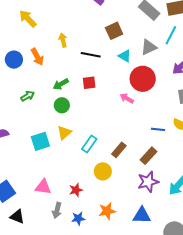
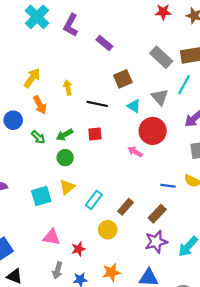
yellow arrow: (28, 19) -> (32, 78), moved, turned 78
gray triangle: (149, 47) -> (160, 97), turned -48
blue circle: (14, 60) -> (13, 120), moved
green arrow: (28, 96) -> (38, 137), moved, turned 72
pink triangle: (43, 187) -> (52, 237), moved

